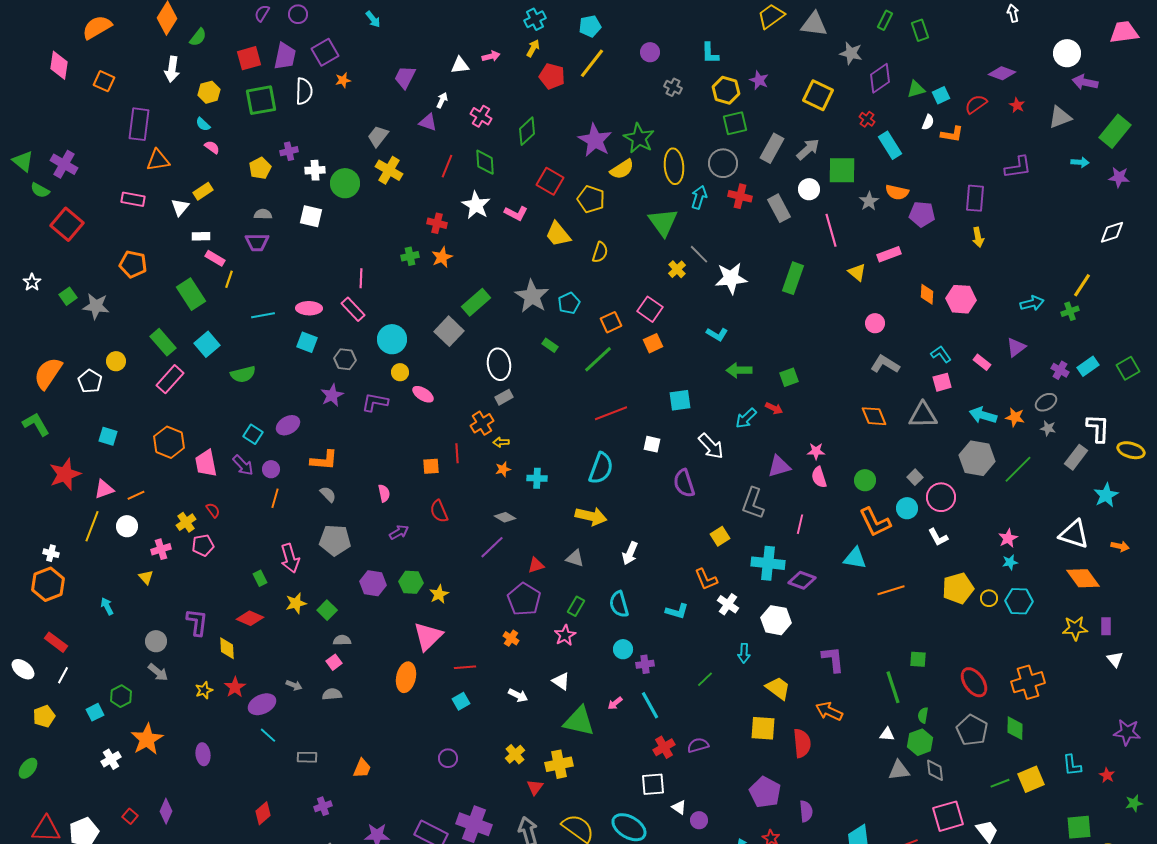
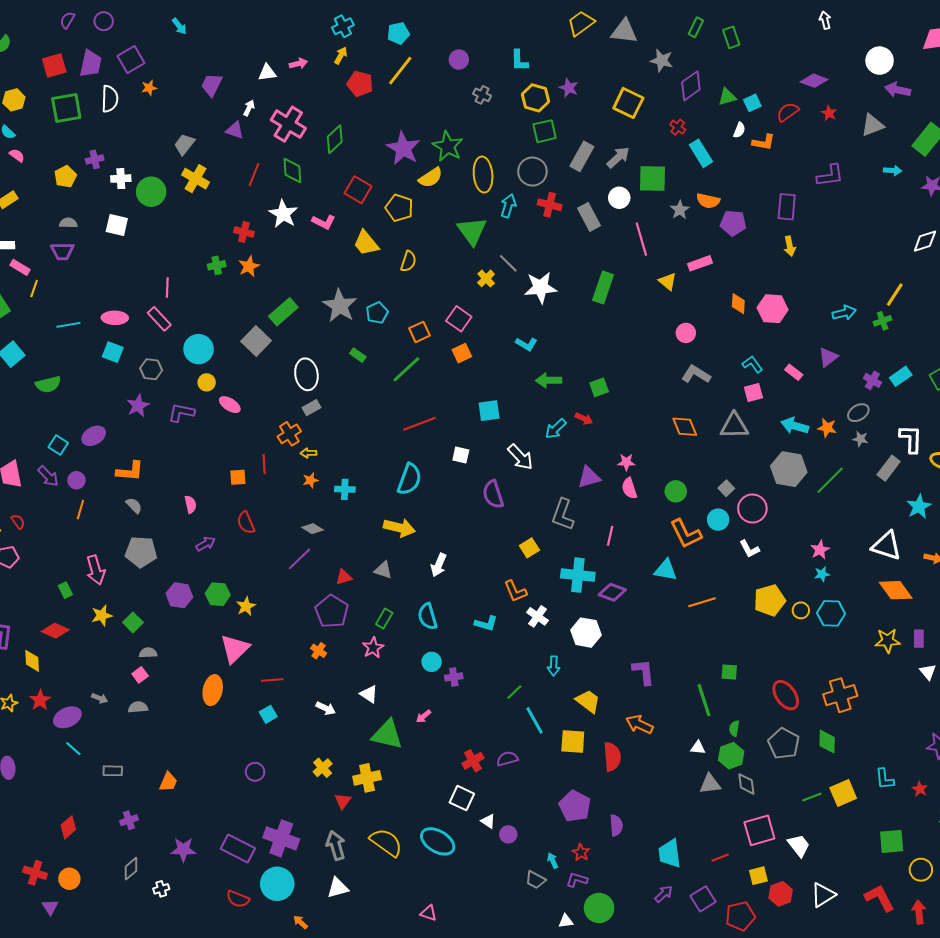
pink cross: (481, 116) -> (288, 124), size x1.6
cyan line: (650, 705) -> (534, 720), moved
white square: (653, 784) -> (462, 798), turned 30

